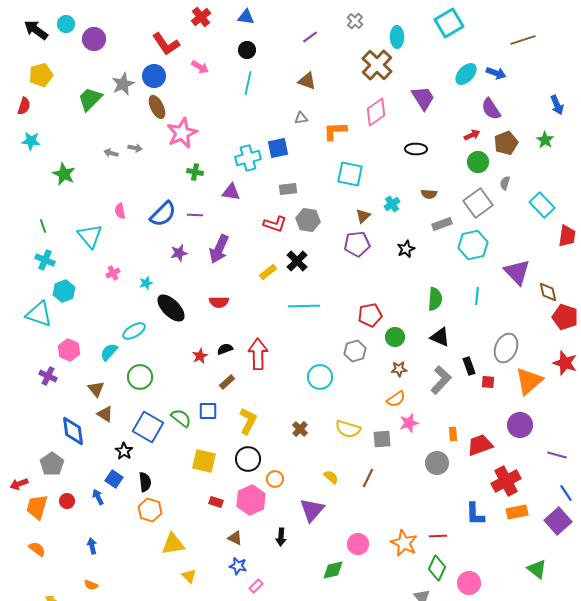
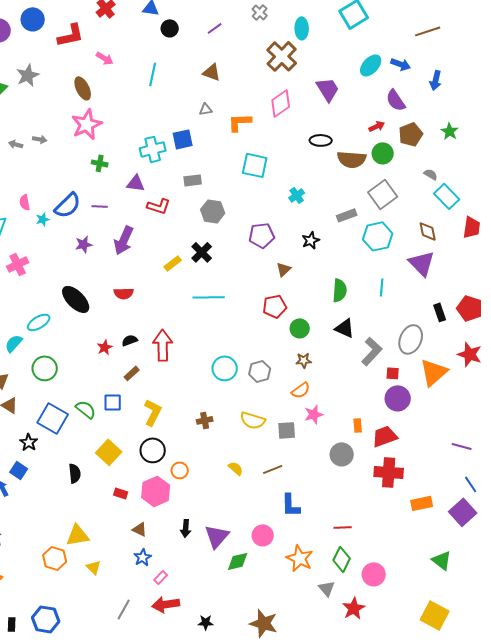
red L-shape: (166, 44) -> (71, 35), turned -68
black circle: (247, 50) -> (170, 28), moved
blue circle: (154, 76) -> (33, 19), moved
blue arrow: (557, 105) -> (436, 80), moved, turned 36
brown ellipse: (157, 107) -> (83, 88), moved
gray semicircle: (505, 183) -> (431, 174), moved, turned 104
brown semicircle: (429, 194) -> (352, 159), moved, size x1.8
brown triangle: (363, 216) -> (284, 269), moved
red L-shape: (275, 224) -> (159, 206), moved
pink cross: (113, 273) -> (18, 264), size x1.5
cyan star: (146, 283) -> (43, 219), moved
brown diamond: (548, 292) -> (428, 231), moved
gray hexagon: (355, 351) -> (260, 371), moved
black rectangle: (469, 366) -> (440, 312), moved
gray L-shape: (441, 380) -> (372, 351), moved
purple circle: (520, 425) -> (398, 398), moved
brown cross: (300, 429) -> (205, 420), turned 35
yellow square: (204, 461) -> (109, 452), turned 30
brown line: (368, 478) -> (273, 469), turned 42
red cross: (506, 481) -> (389, 472), moved, turned 32
black semicircle: (145, 482) -> (75, 473), moved
orange hexagon: (150, 510) -> (55, 558), moved
purple triangle: (312, 510) -> (217, 536), moved
blue L-shape: (475, 514) -> (291, 505), moved
orange star: (404, 543) -> (300, 558), moved
blue star: (238, 566) -> (143, 557), turned 30

